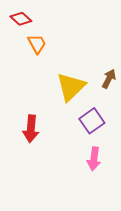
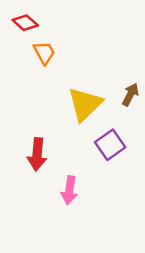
pink arrow: (94, 159) -> (69, 190), moved

